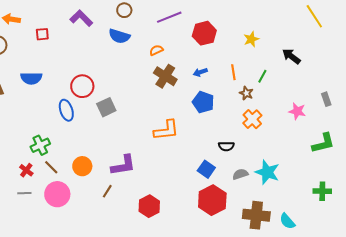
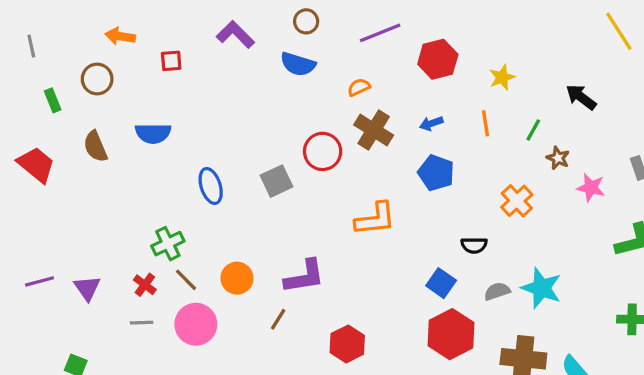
yellow star: (251, 39) -> (502, 77), moved
red circle: (82, 86) -> (323, 151), moved
brown star: (246, 93) -> (558, 158), moved

